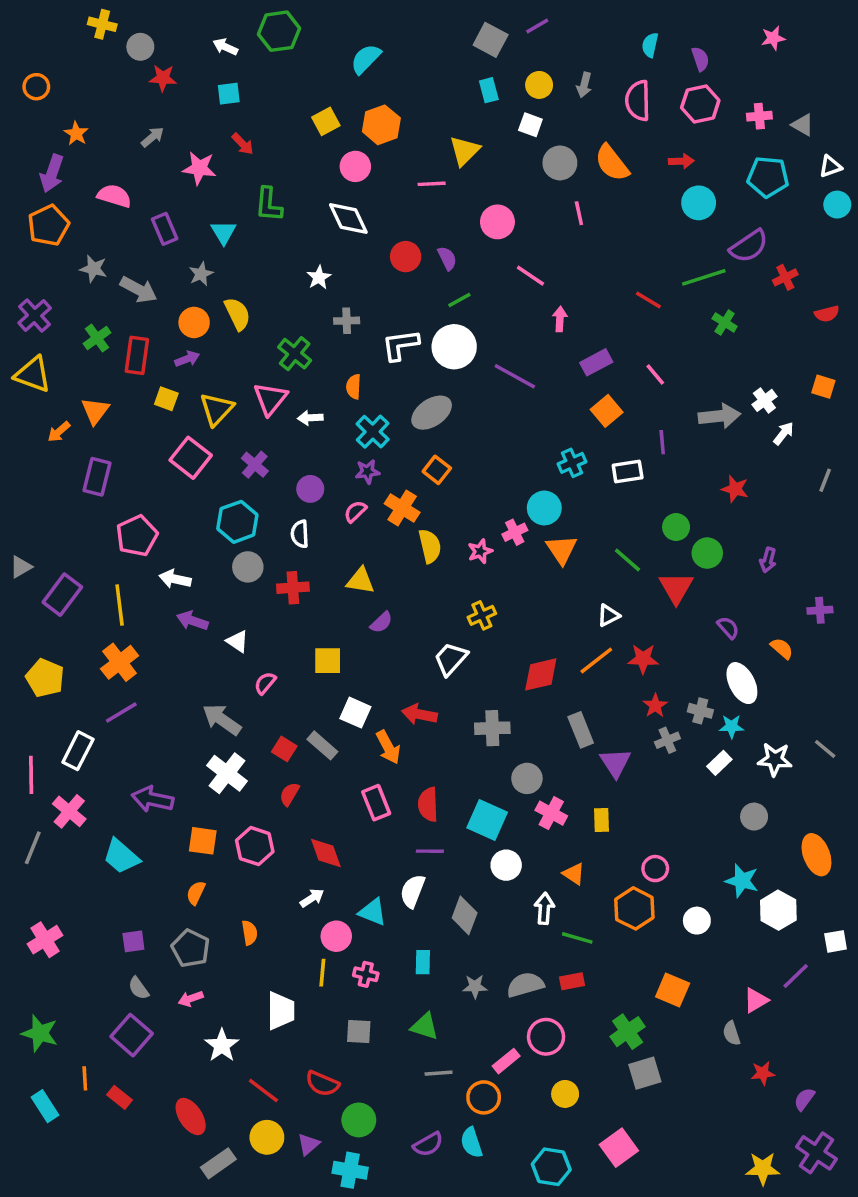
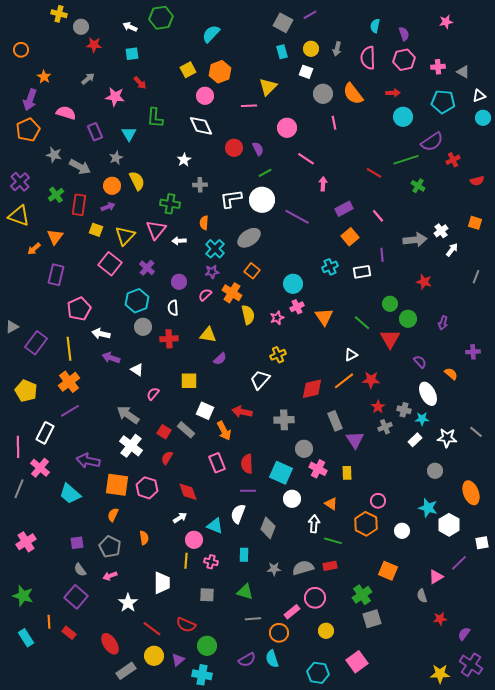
green cross: (295, 354) -> (170, 204), turned -30
cyan circle: (544, 508) -> (293, 284), moved
orange square: (203, 841) -> (117, 485), size x1.4

